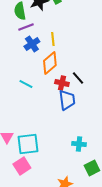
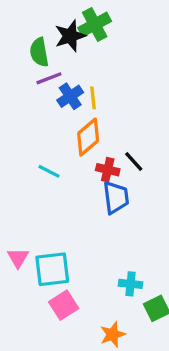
blue cross: (32, 44) -> (70, 96), moved
cyan cross: (79, 144) -> (131, 284), moved
pink square: (22, 166) -> (64, 305), moved

